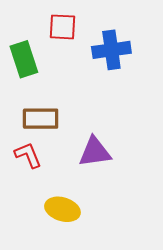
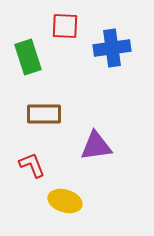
red L-shape: (28, 155) -> (32, 165), moved

